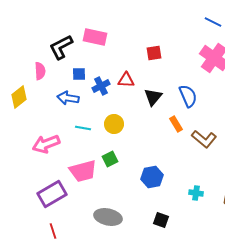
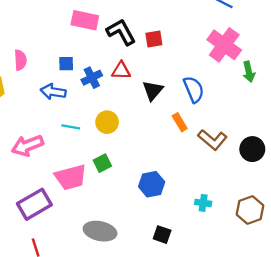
black L-shape: (61, 47) -> (121, 32), moved, turned 88

